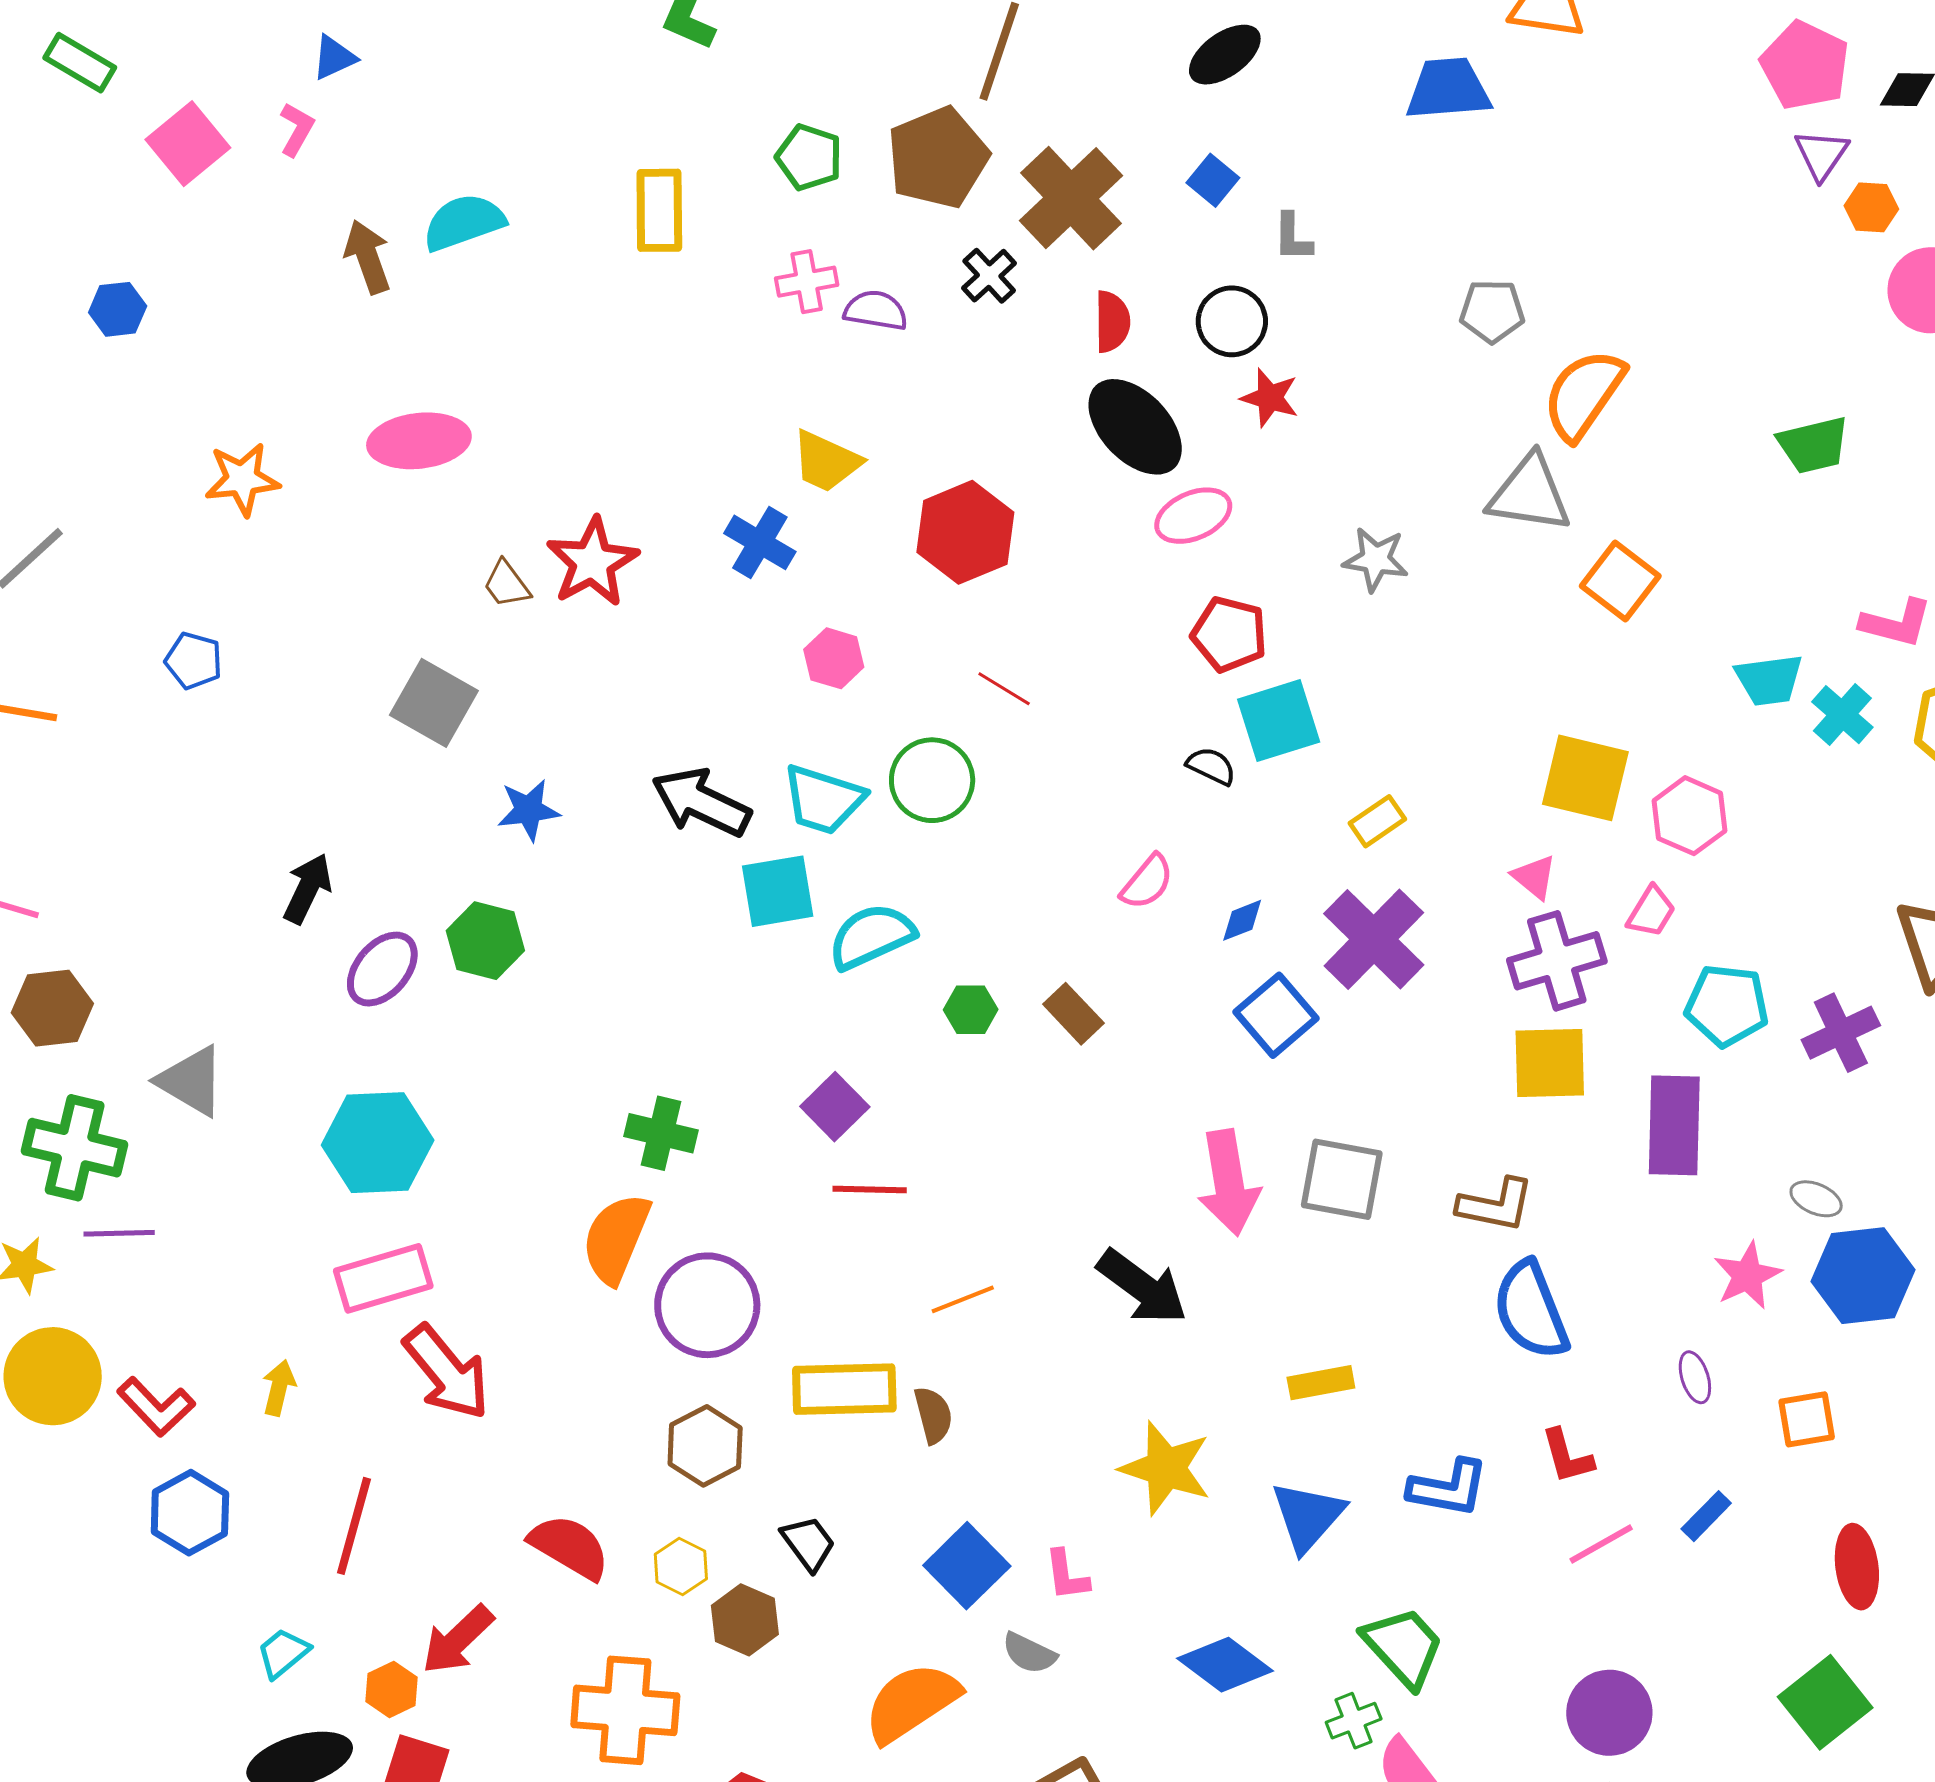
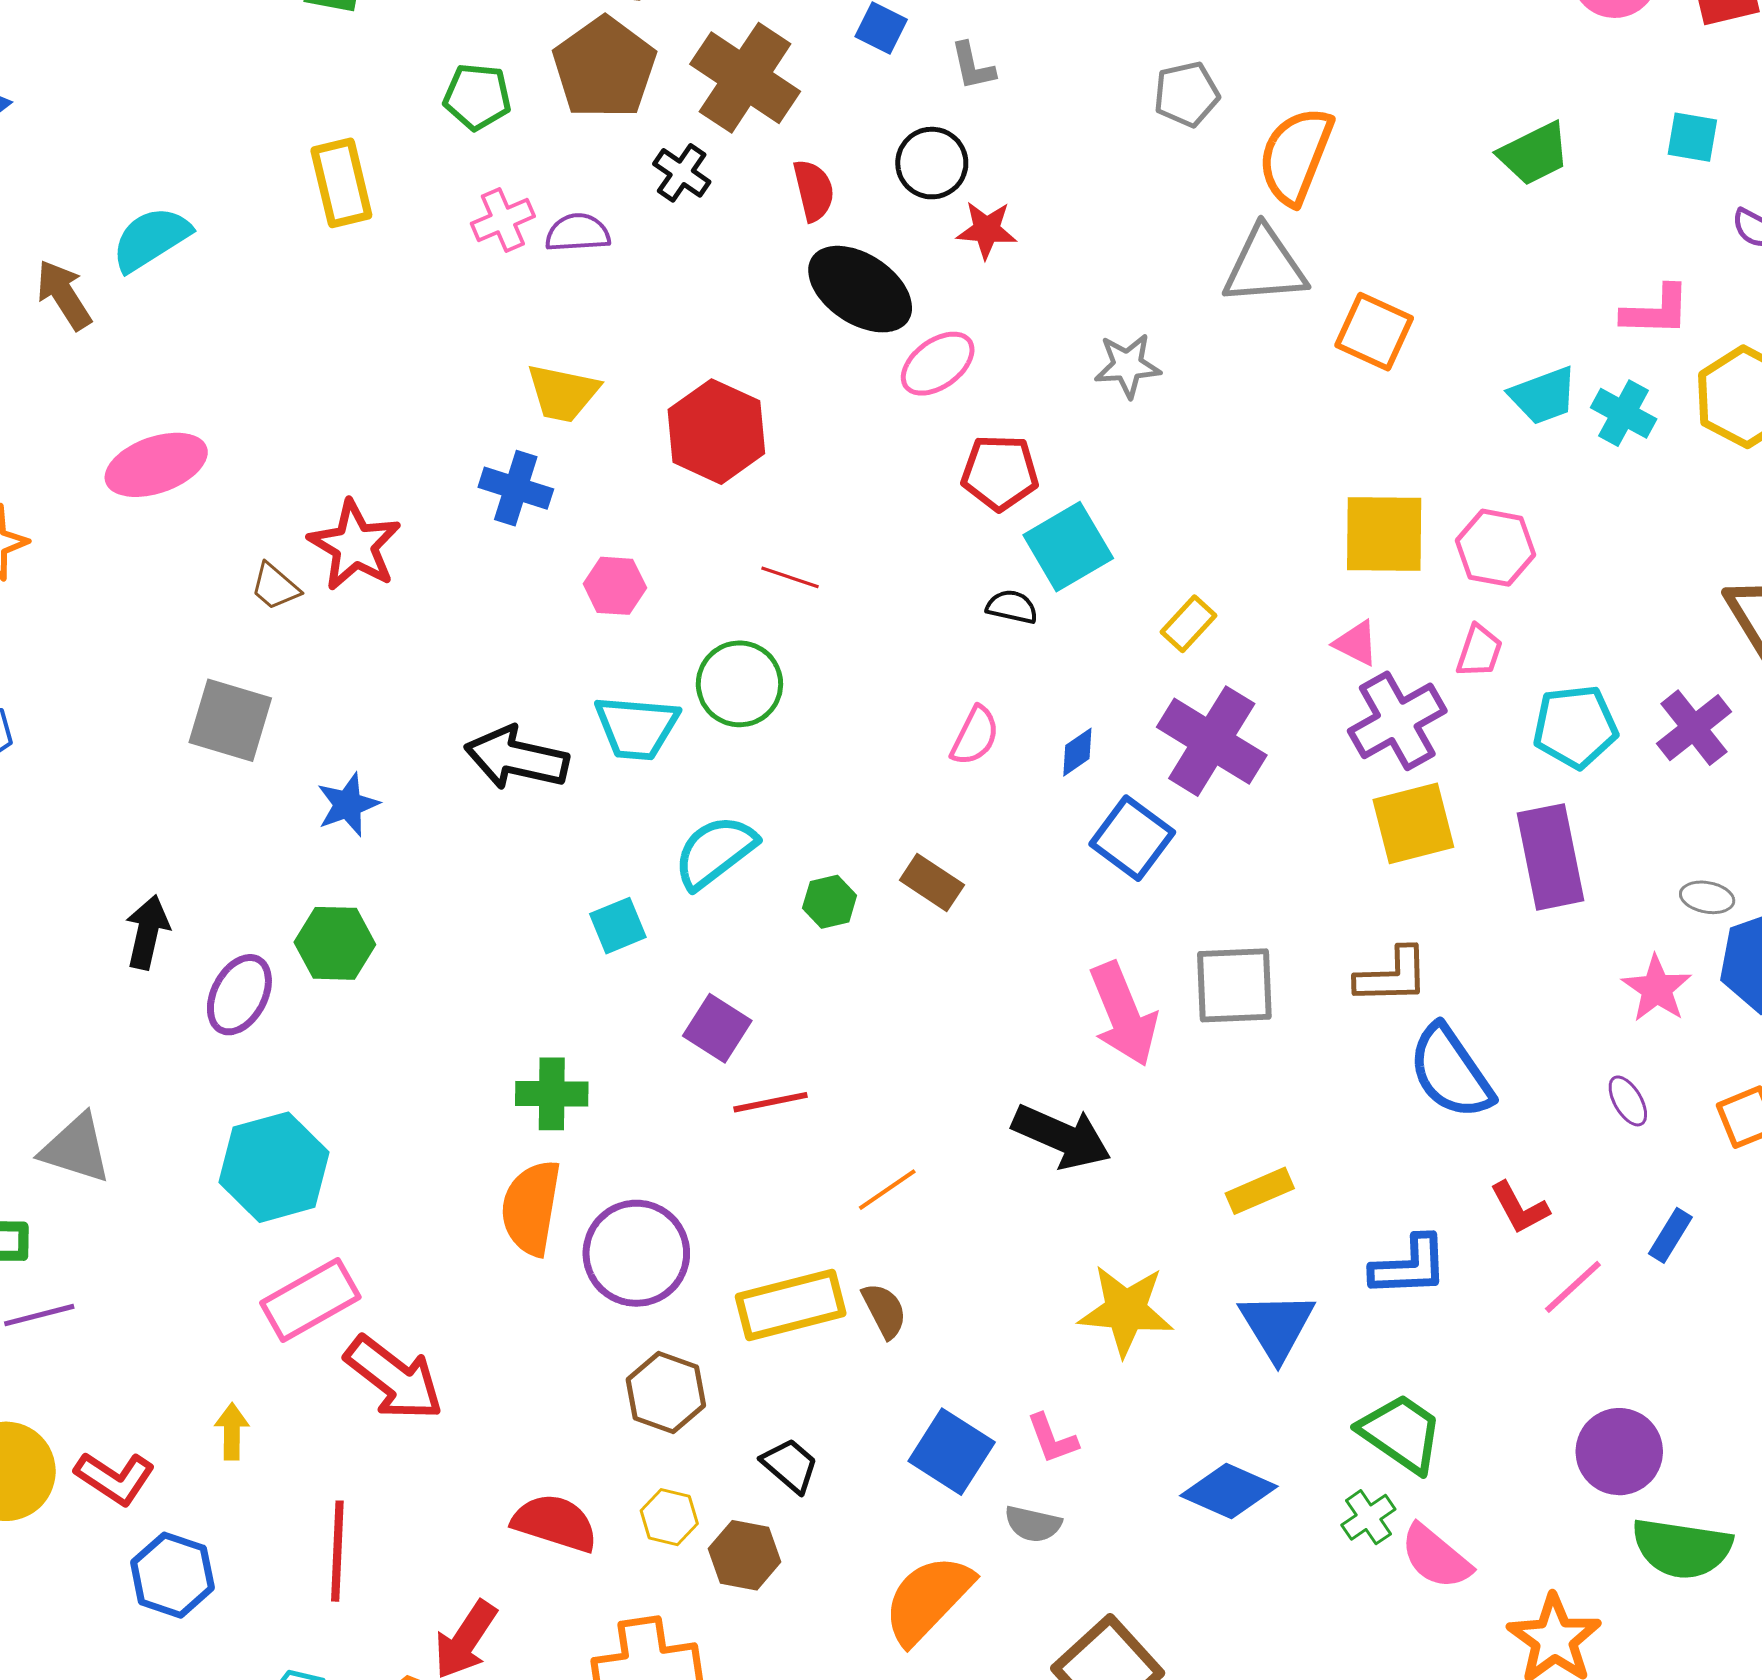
cyan square: (778, 891) -> (618, 926), moved, size x0.7

